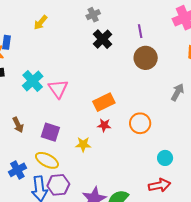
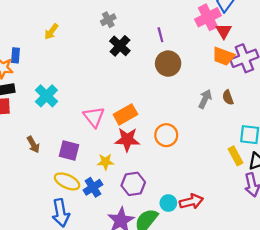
pink triangle: (58, 89) -> (94, 117), moved
red star: (104, 125) -> (127, 140), size x1.6
cyan circle: (165, 158) -> (168, 203), moved
blue cross: (17, 170) -> (93, 187), moved
purple hexagon: (58, 185) -> (133, 184), moved

